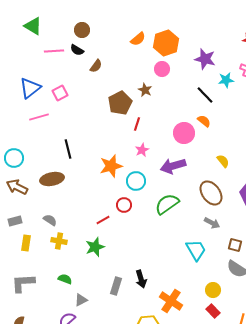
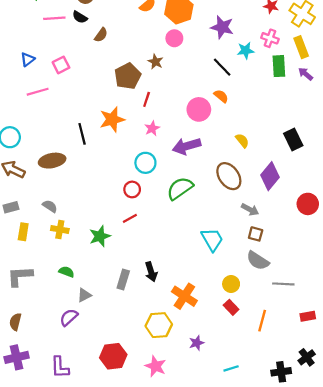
blue triangle: (30, 88) -> (28, 59), size x0.6
black line: (68, 149) -> (82, 134), moved
orange star: (111, 166) -> (112, 119), moved
red line: (103, 220) -> (130, 218), moved
gray arrow: (212, 223) -> (250, 209), moved

